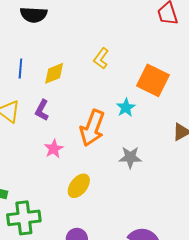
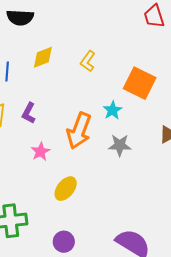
yellow diamond: (54, 73) -> (43, 57), moved
gray star: (130, 157) -> (120, 145), moved

